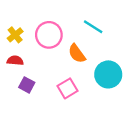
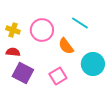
yellow cross: (15, 35) -> (13, 30), turned -32
purple square: (27, 85) -> (23, 73), size x1.5

